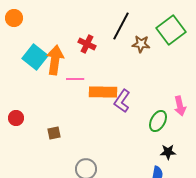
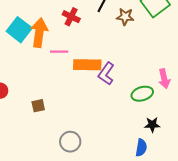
green ellipse: (158, 121) -> (142, 94), turned 45

